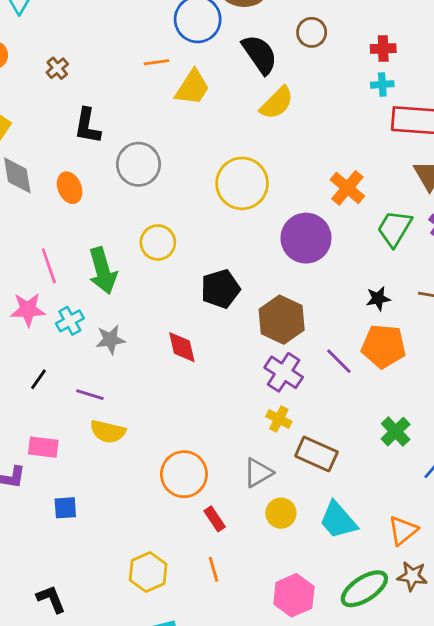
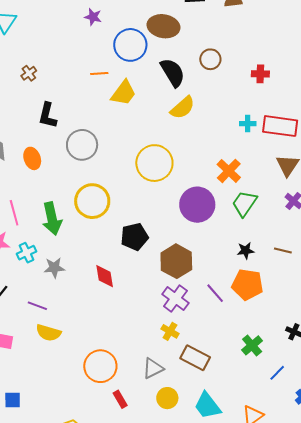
cyan cross: (382, 84) -> (248, 124), moved
green trapezoid: (395, 228) -> (244, 203), moved
yellow circle: (158, 242) -> (92, 201), size x1.4
blue square: (65, 508) -> (13, 400), moved

